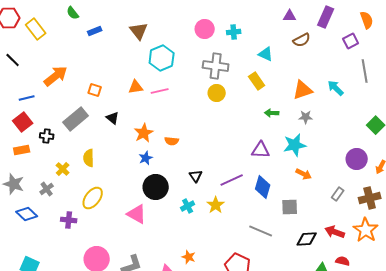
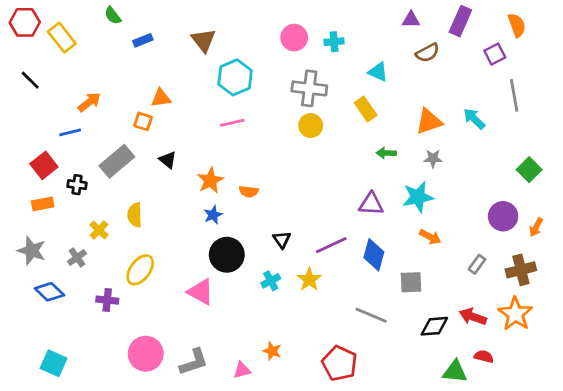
orange arrow: (56, 76) -> (89, 102), size x0.7
orange triangle: (136, 87) -> (161, 98), moved
blue line: (27, 98) -> (70, 132), moved

